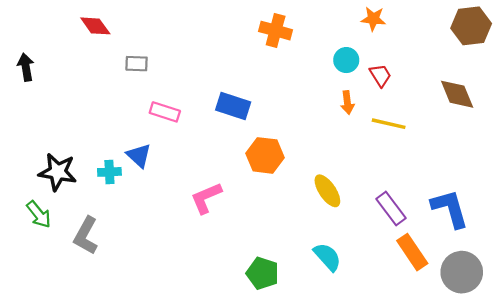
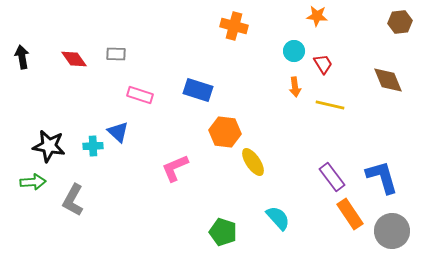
red diamond: (95, 26) -> (74, 59), moved
brown hexagon: (471, 26) -> (400, 22), size x0.7
yellow ellipse: (327, 191) -> (253, 162), moved
green arrow: (39, 214) -> (33, 182), turned -55

